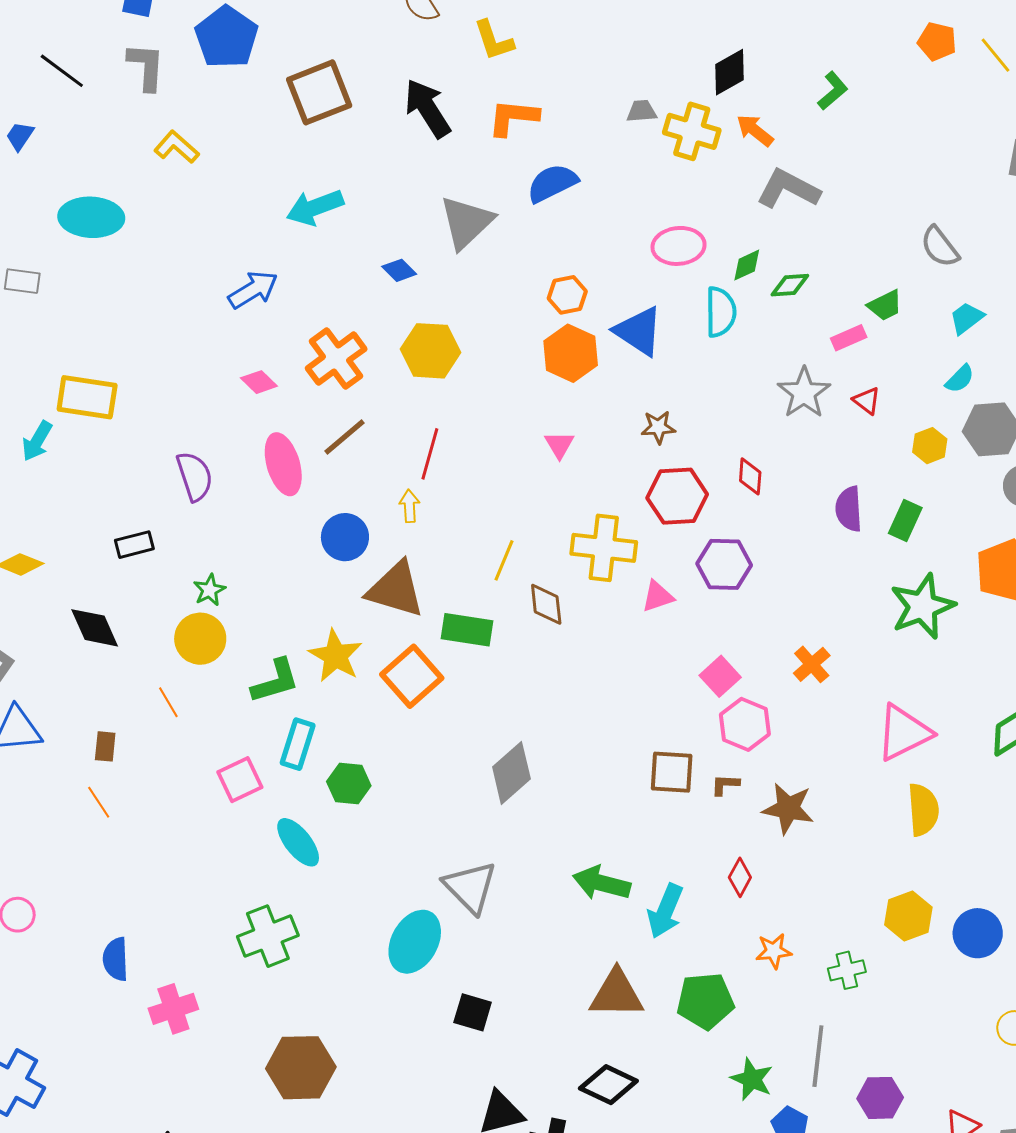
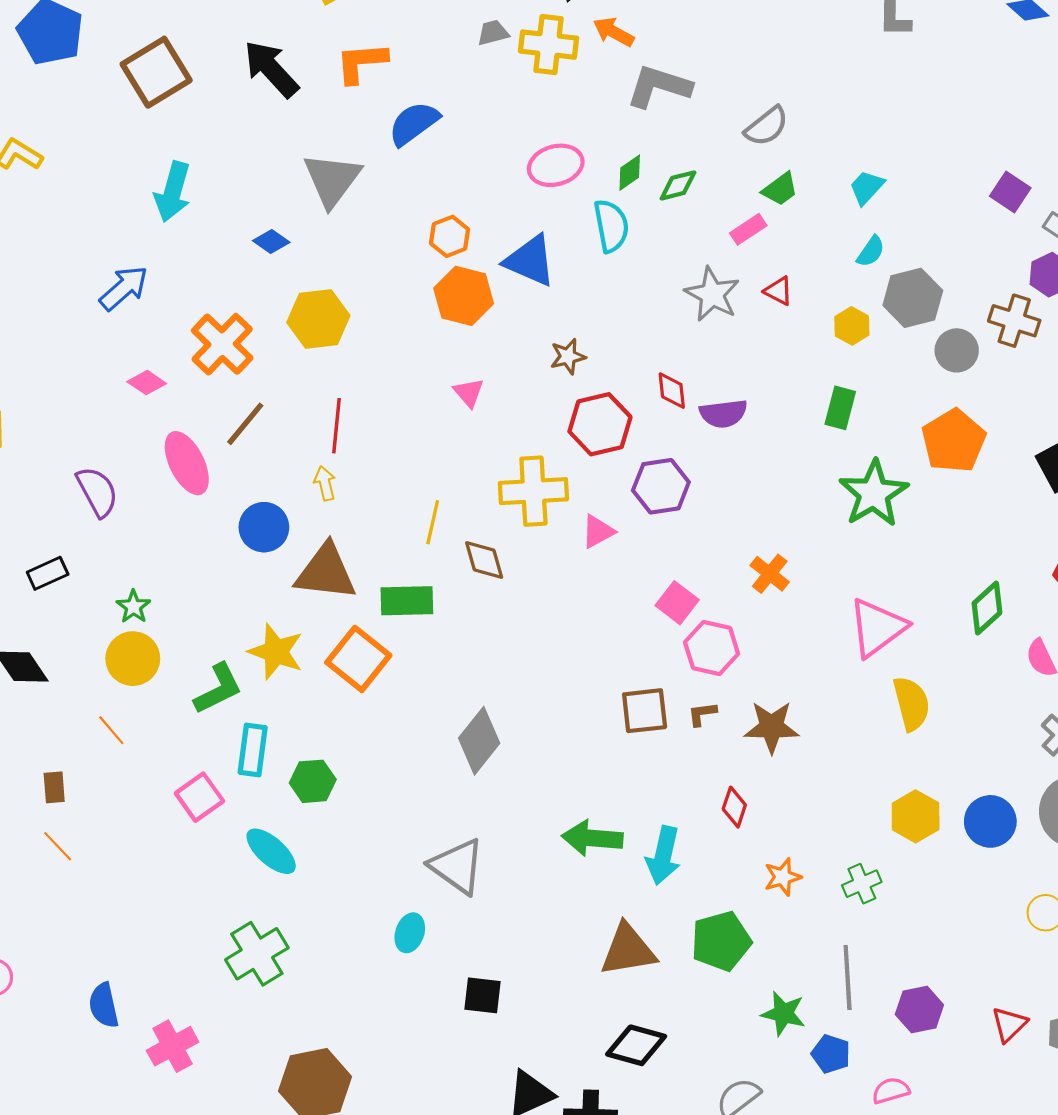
cyan arrow: (315, 207) -> (173, 192), turned -44
gray semicircle: (940, 247) -> (767, 126), moved, turned -81
purple semicircle: (849, 509) -> (723, 414), moved, turned -84
cyan ellipse: (415, 942) -> (410, 933), size x0.6

